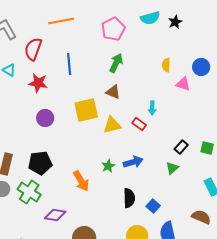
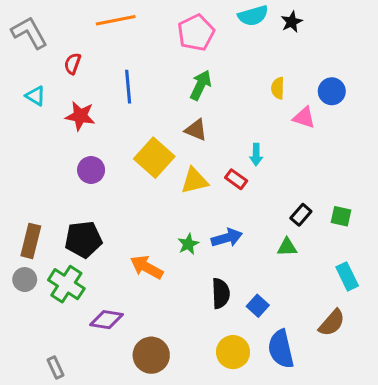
red semicircle: (33, 49) -> (73, 63), size x0.6
yellow square: (86, 110) -> (154, 158), turned -35
green triangle: (172, 168) -> (287, 247), turned 40
orange arrow: (81, 181) -> (147, 267), turned 150
brown semicircle: (201, 217) -> (332, 323), turned 108

